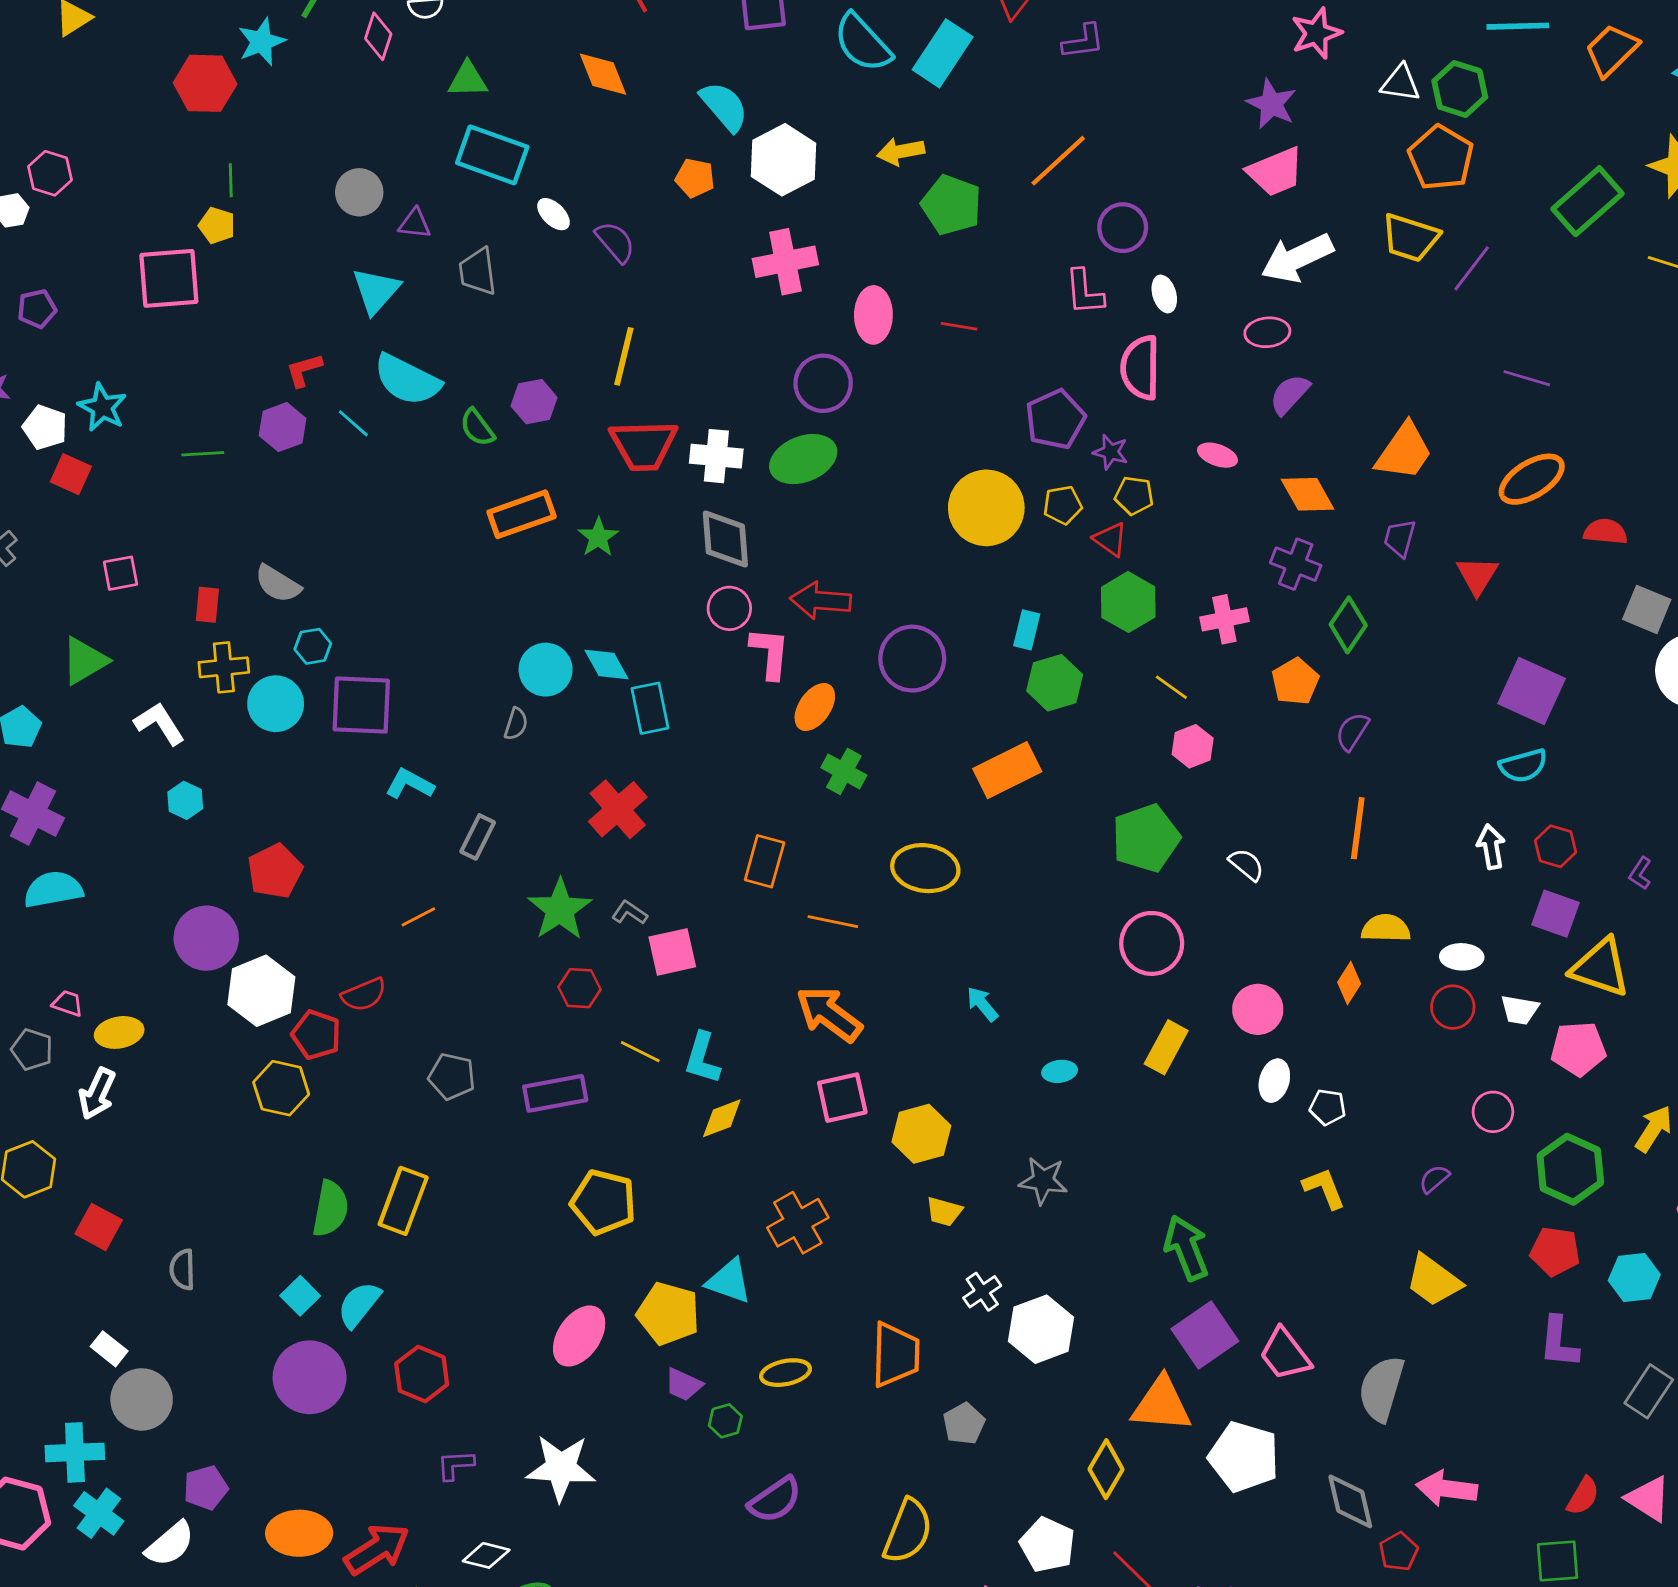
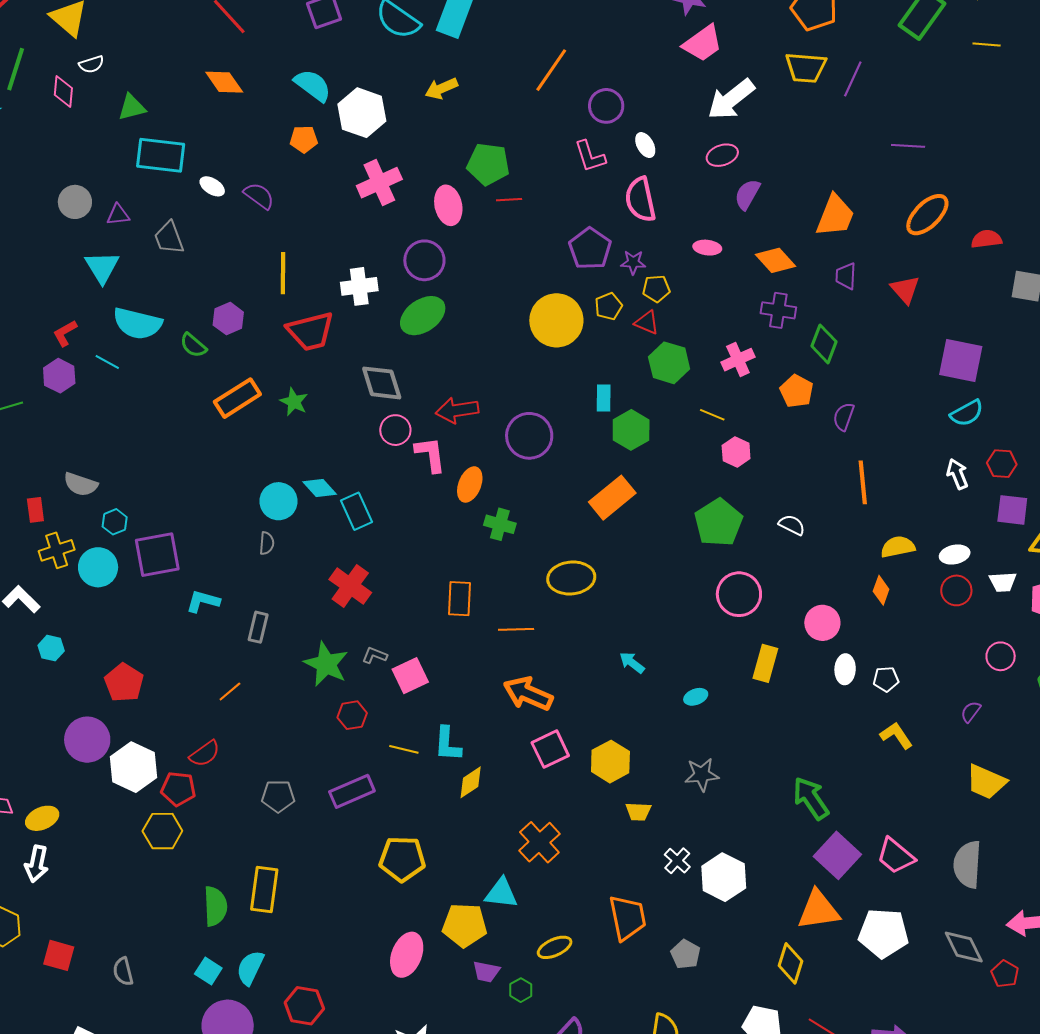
green pentagon: (951, 205) -> (488, 164), moved
white cross: (716, 456) -> (359, 286), moved

